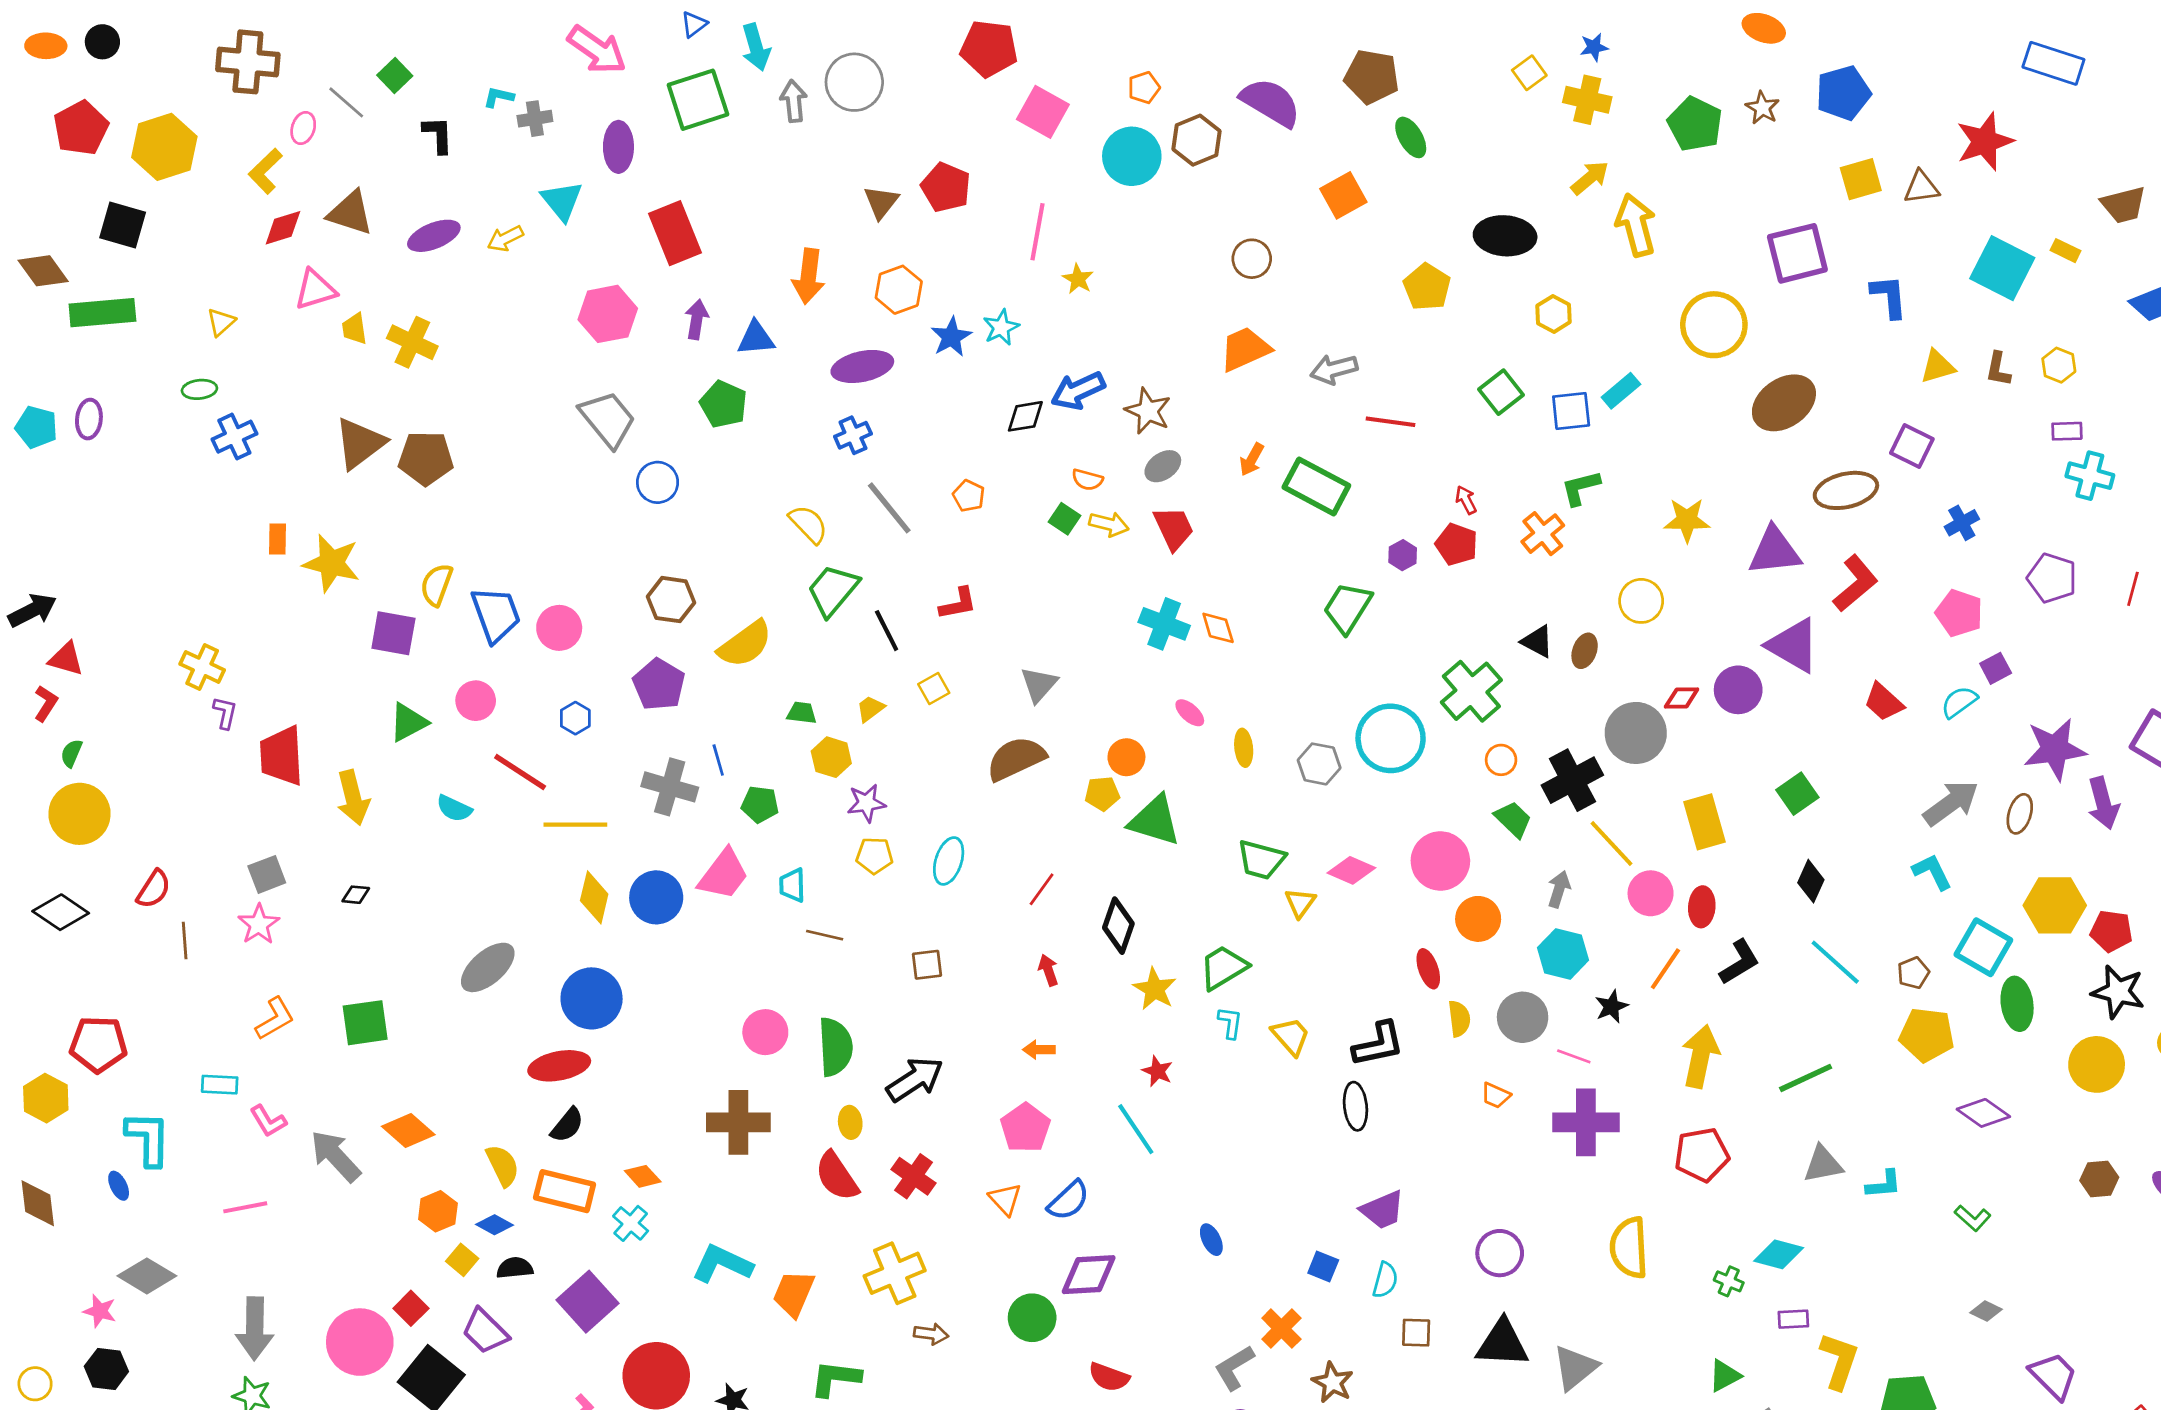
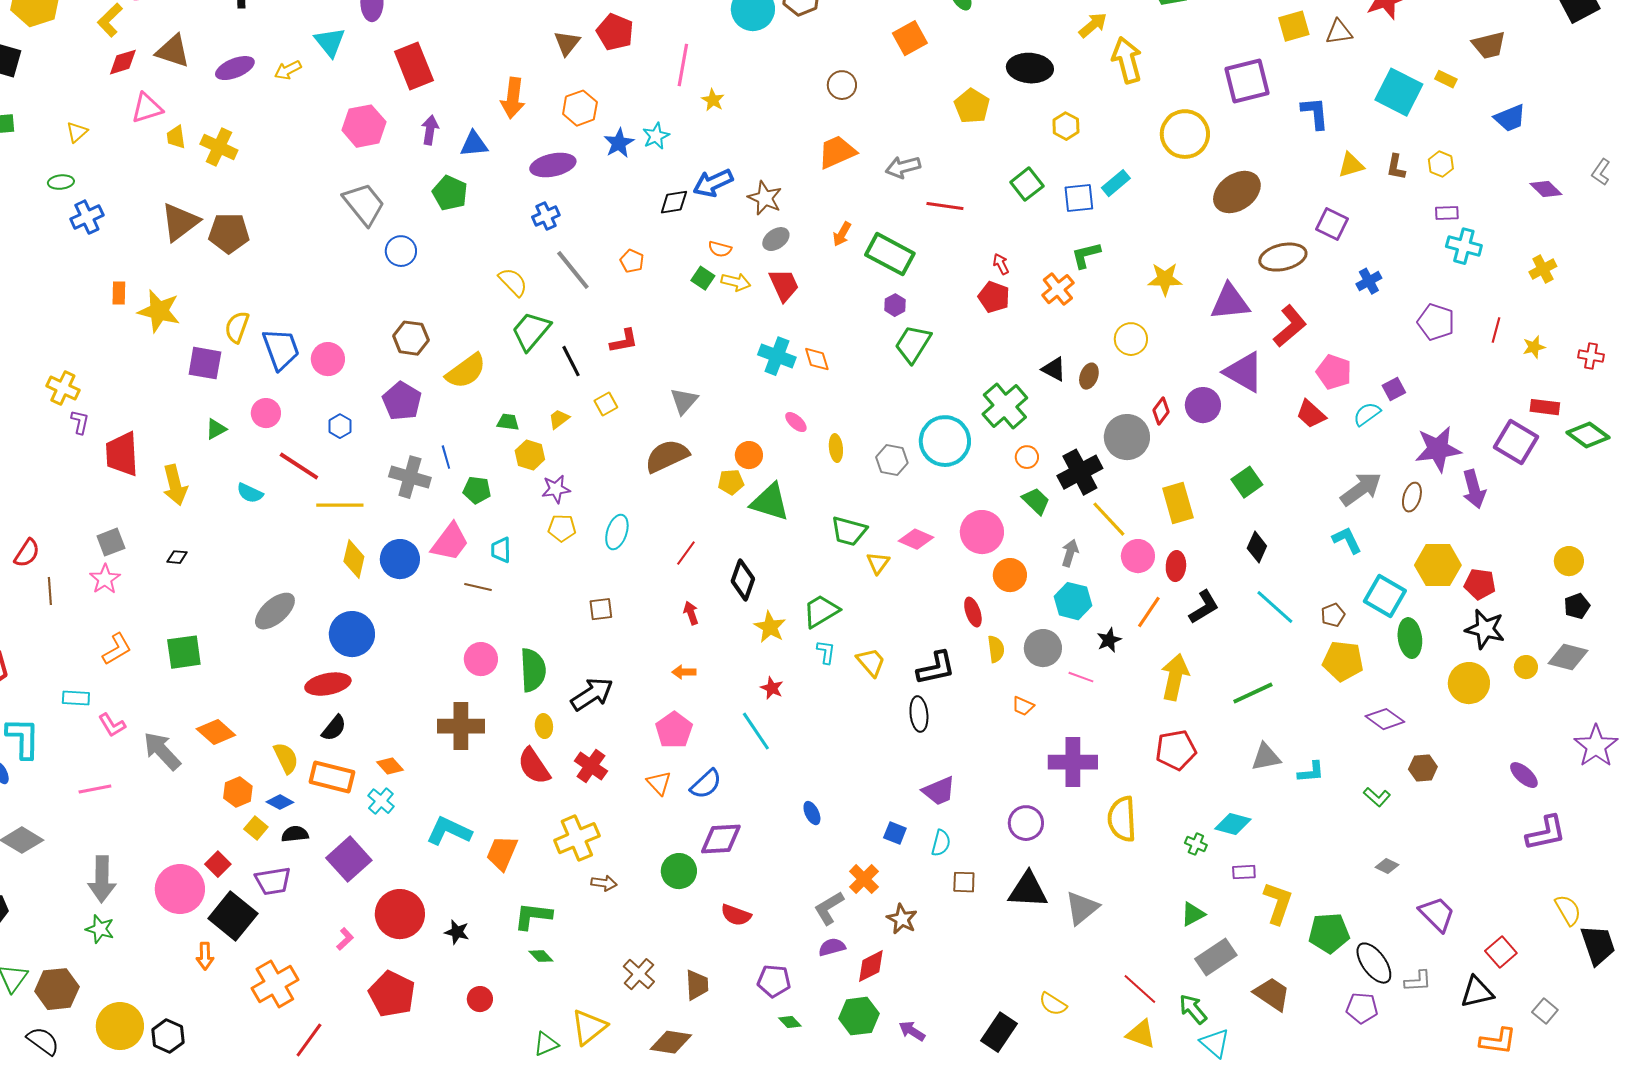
purple hexagon: (1403, 555) -> (895, 305), moved
pink pentagon: (1959, 613) -> (1334, 372), moved
red diamond: (1682, 698) -> (1161, 411), turned -52
green triangle: (408, 722) -> (216, 429), size x0.7
brown line: (825, 935) -> (478, 587), moved
purple cross: (1586, 1122) -> (1073, 762), moved
brown hexagon: (2099, 1179) -> (1423, 768), moved
purple trapezoid: (485, 1331) -> (273, 881), turned -54

